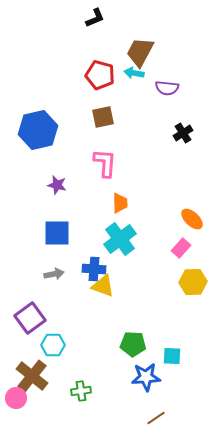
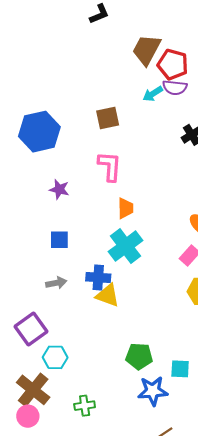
cyan arrow: (134, 73) -> (153, 94), moved, turned -42
red pentagon: (100, 75) -> (173, 64), moved
blue square: (57, 233) -> (59, 240), size x0.7
pink circle: (16, 398) -> (28, 416), moved

